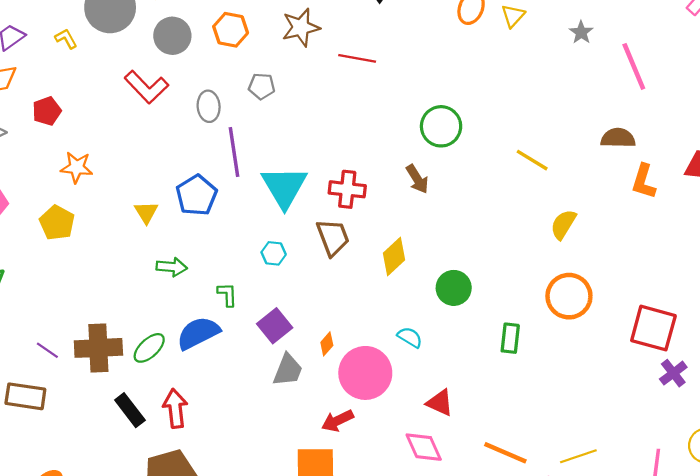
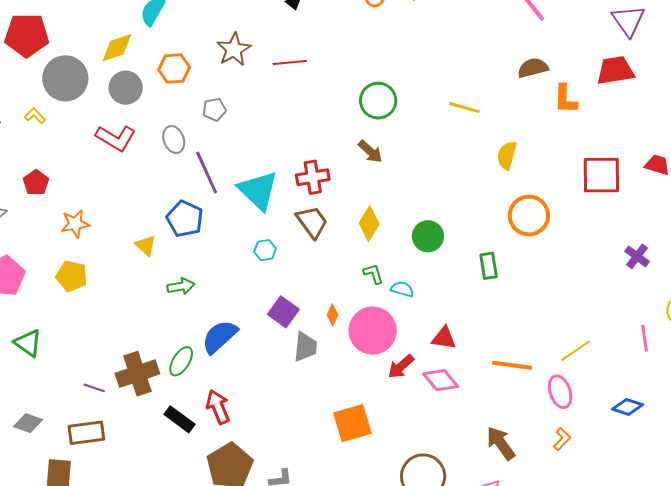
green L-shape: (227, 295) -> (373, 274), moved
red square: (653, 328) -> (601, 175), moved
red arrow: (337, 421) -> (401, 366), moved

